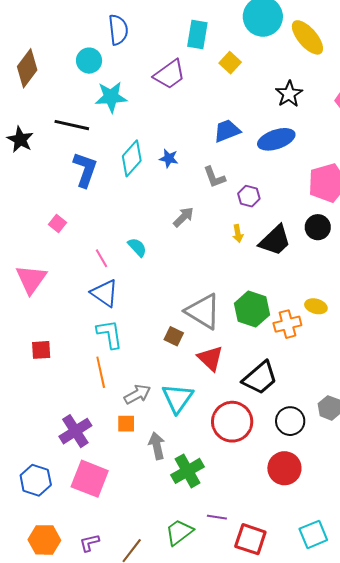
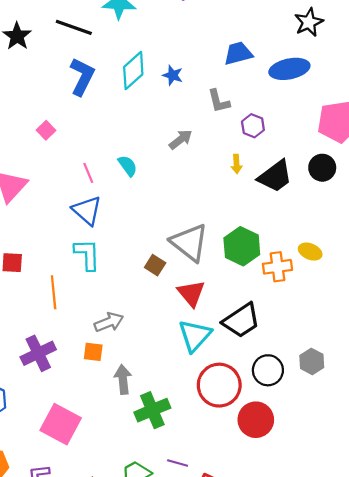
orange line: (101, 372) -> (54, 292), moved
cyan triangle: (177, 398) -> (195, 336), moved
red circle: (232, 422) -> (219, 385), moved
pink square: (90, 479) -> (61, 424), moved

